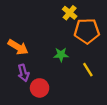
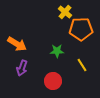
purple arrow: (23, 73) -> (22, 68), turned 35
red circle: (40, 88) -> (53, 81), moved

